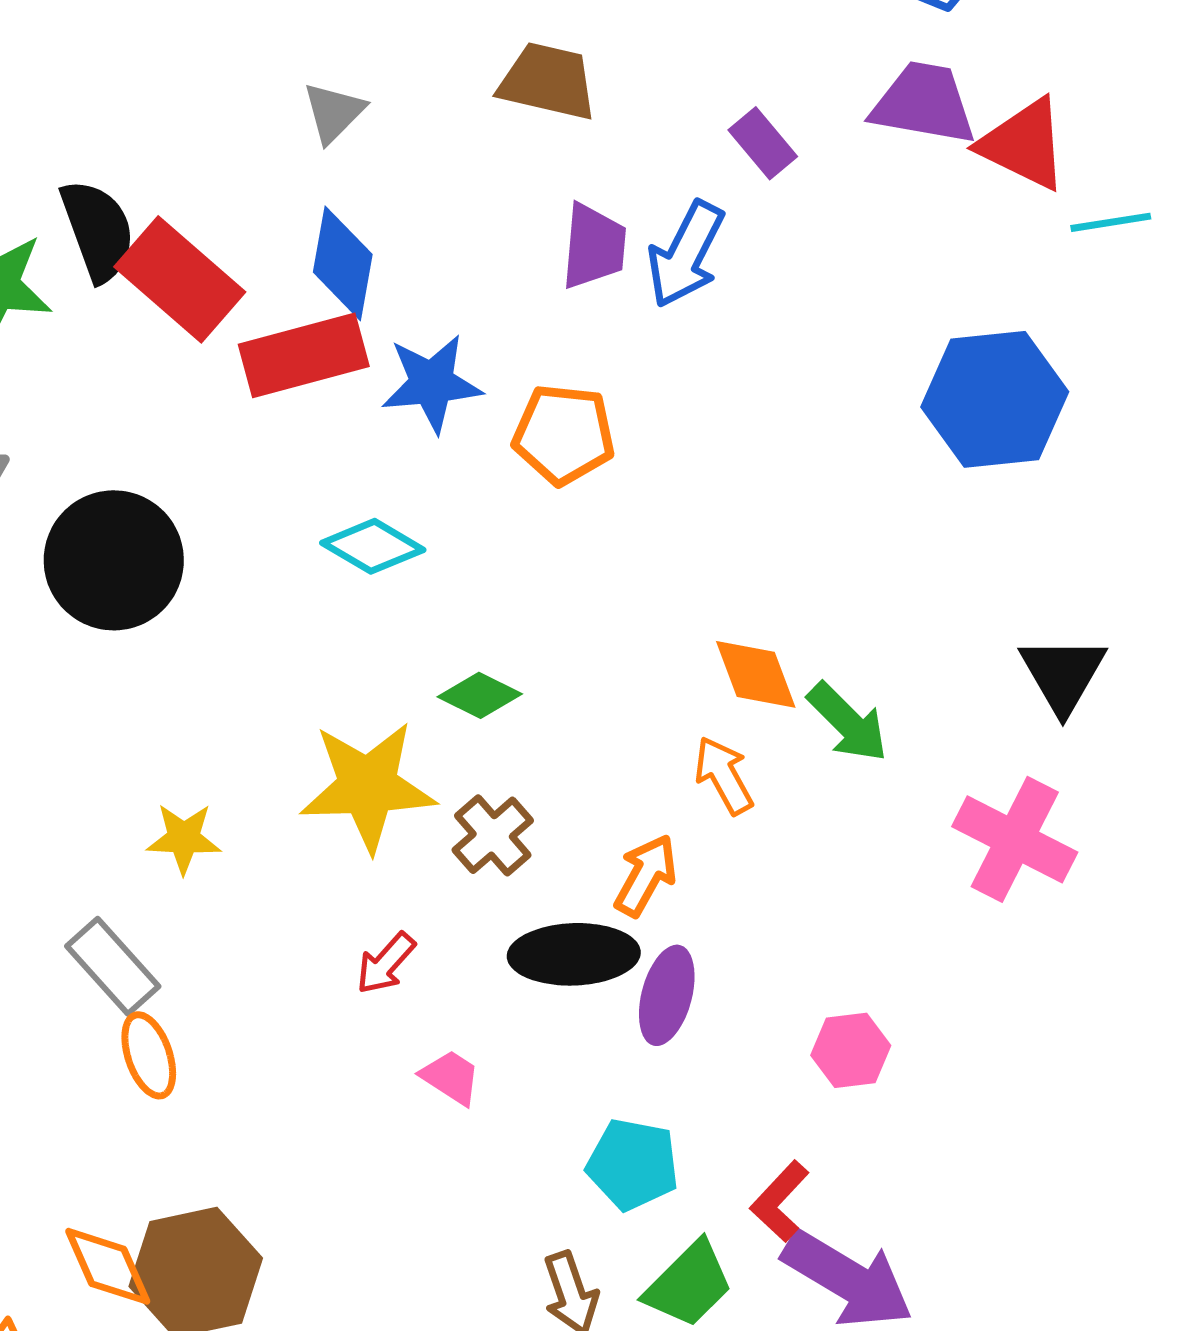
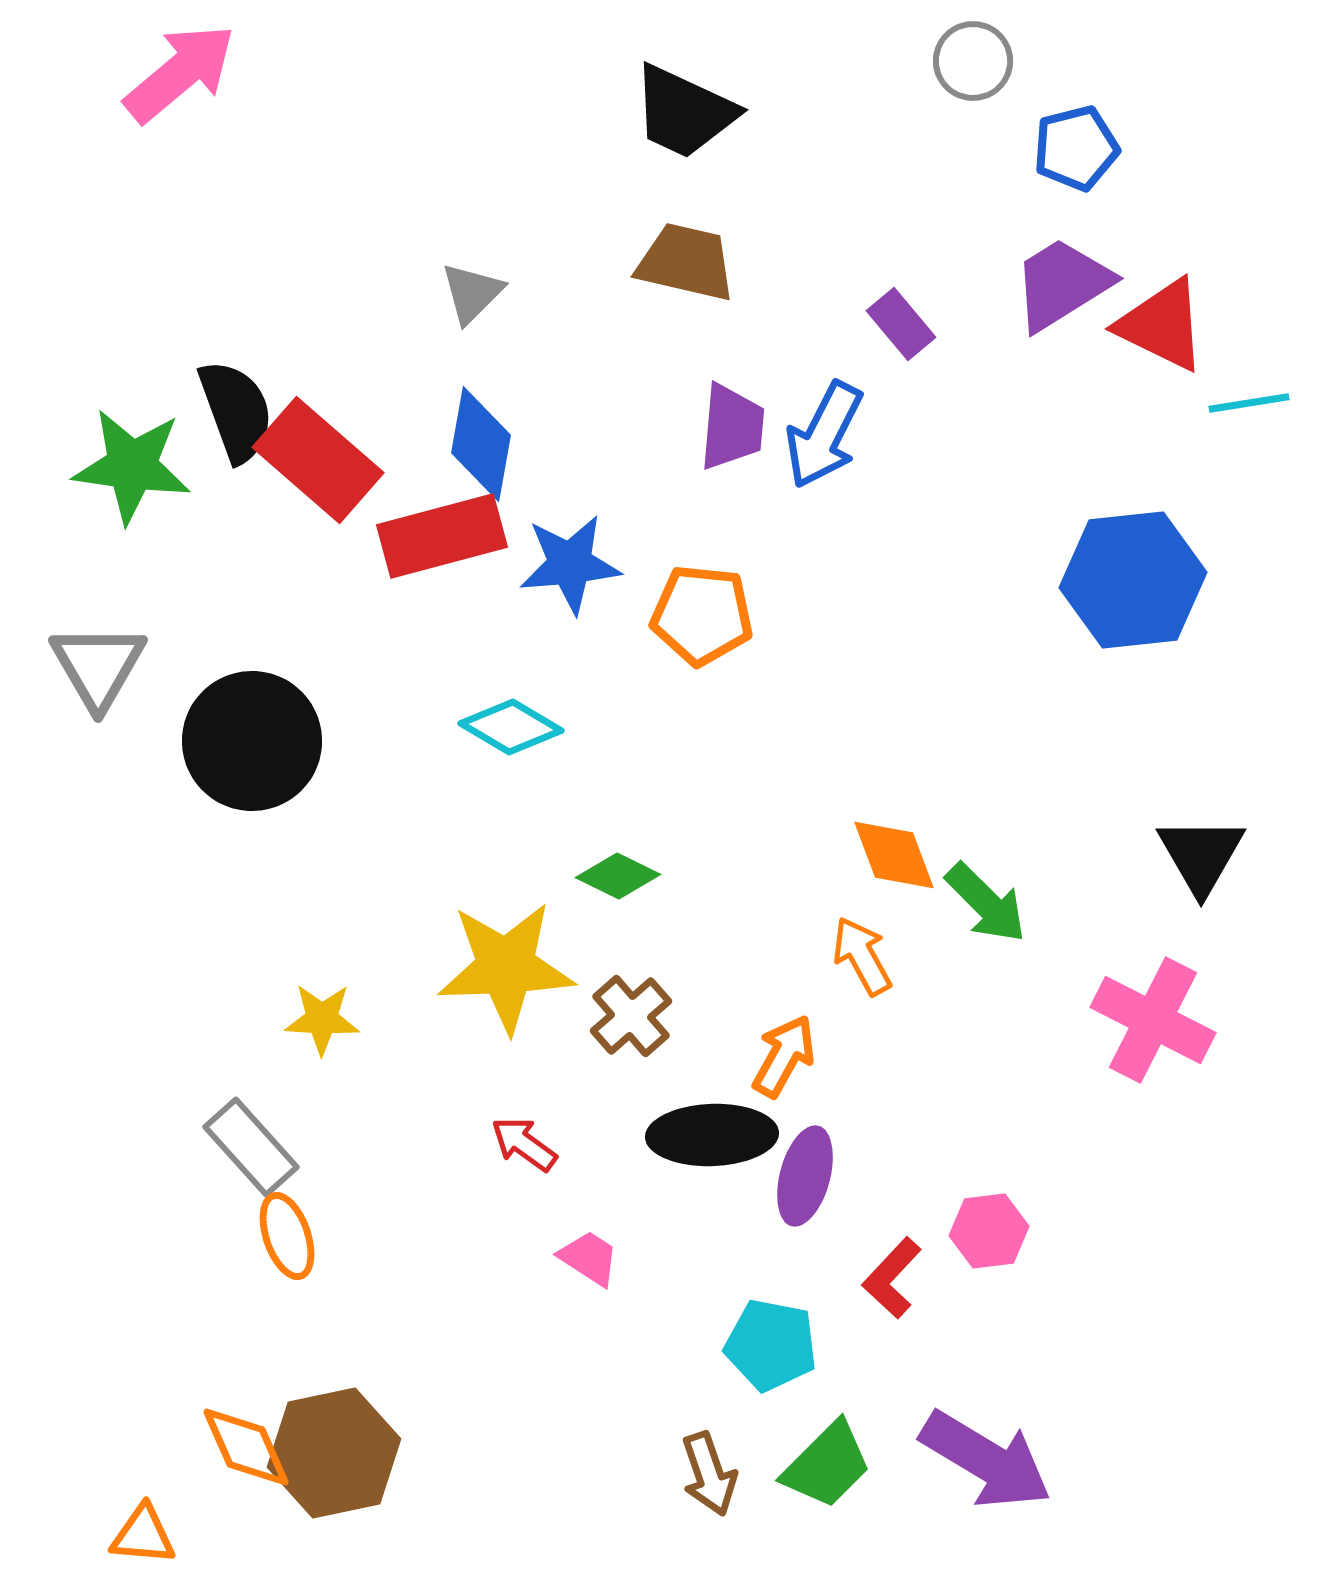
purple trapezoid: (924, 103) -> (1062, 284), turned -42
red arrow: (386, 963) -> (524, 1144), turned 84
red L-shape: (780, 1201) -> (892, 1278), moved

